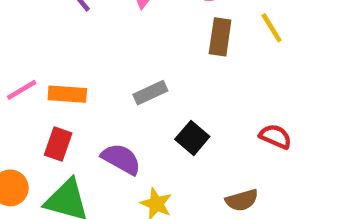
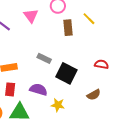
gray rectangle: (150, 93) -> (44, 58), turned 64
black square: (192, 138) -> (66, 73), size x1.5

